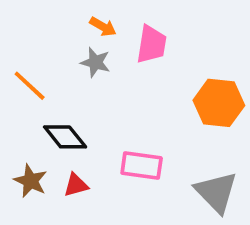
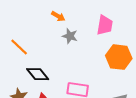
pink trapezoid: (151, 44) -> (105, 25), moved
gray star: (95, 62) -> (70, 36), moved

